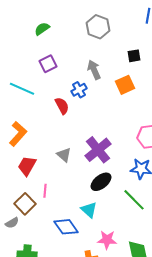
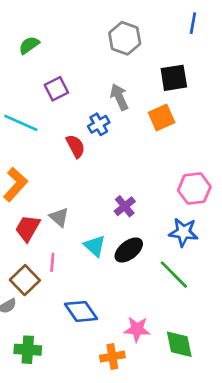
green semicircle: (42, 29) -> (29, 45), moved
black square: (134, 56) -> (174, 78), size x1.5
purple cross: (98, 150) -> (125, 206), size x0.6
gray triangle: (64, 155) -> (59, 217), moved
cyan triangle: (89, 210) -> (95, 246), moved

